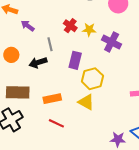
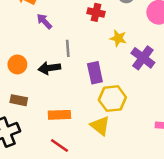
red cross: (70, 26) -> (96, 12), moved, turned -32
orange circle: (11, 55) -> (17, 64), moved
purple rectangle: (75, 60) -> (95, 73), turned -36
brown rectangle: (18, 92) -> (19, 100), size x0.6

